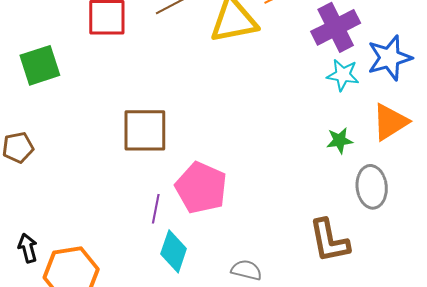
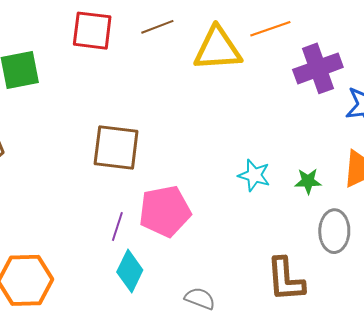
cyan star: (343, 75) -> (254, 175), moved
pink pentagon: (201, 188) -> (165, 211), turned 30

